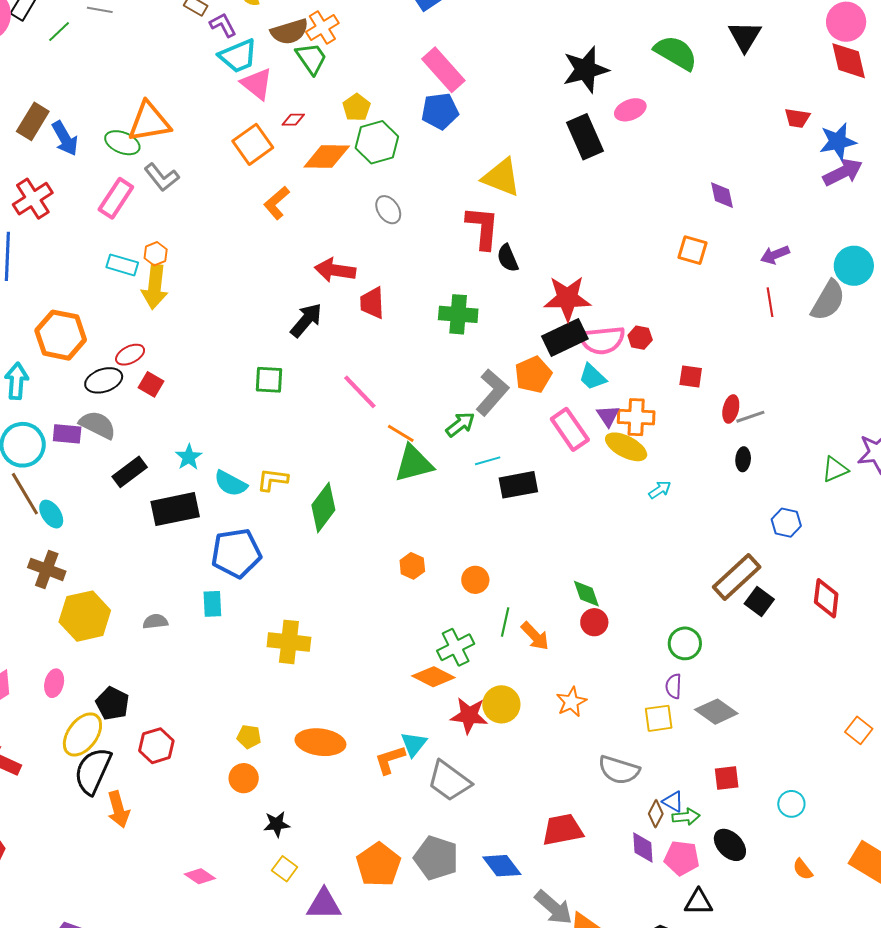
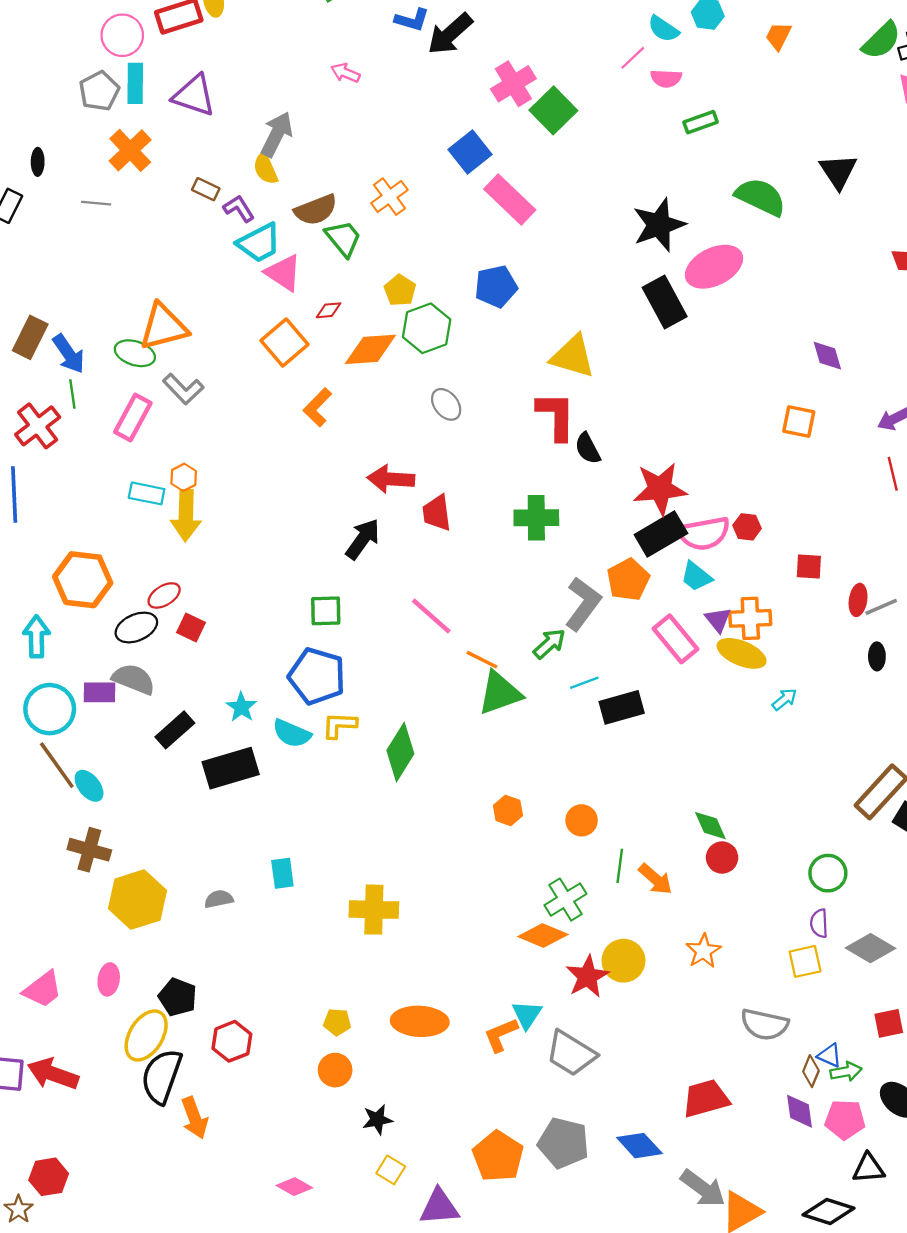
orange cross: (322, 28) -> (389, 197), moved
green line: (59, 32) -> (72, 394), moved, turned -50
pink rectangle: (443, 70) -> (510, 199), moved
pink ellipse: (630, 110) -> (714, 267), size x1.6
blue pentagon: (236, 553) -> (317, 676), moved, turned 30
red star: (469, 716) -> (587, 977), turned -30

